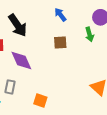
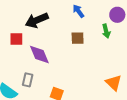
black arrow: (18, 25) -> (37, 20), turned 100

